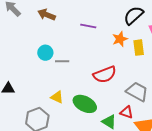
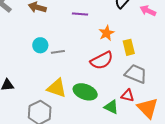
orange star: (120, 39) -> (107, 33), moved
yellow rectangle: (139, 48) -> (129, 47), moved
yellow triangle: (57, 97) -> (57, 88), size x1.5

